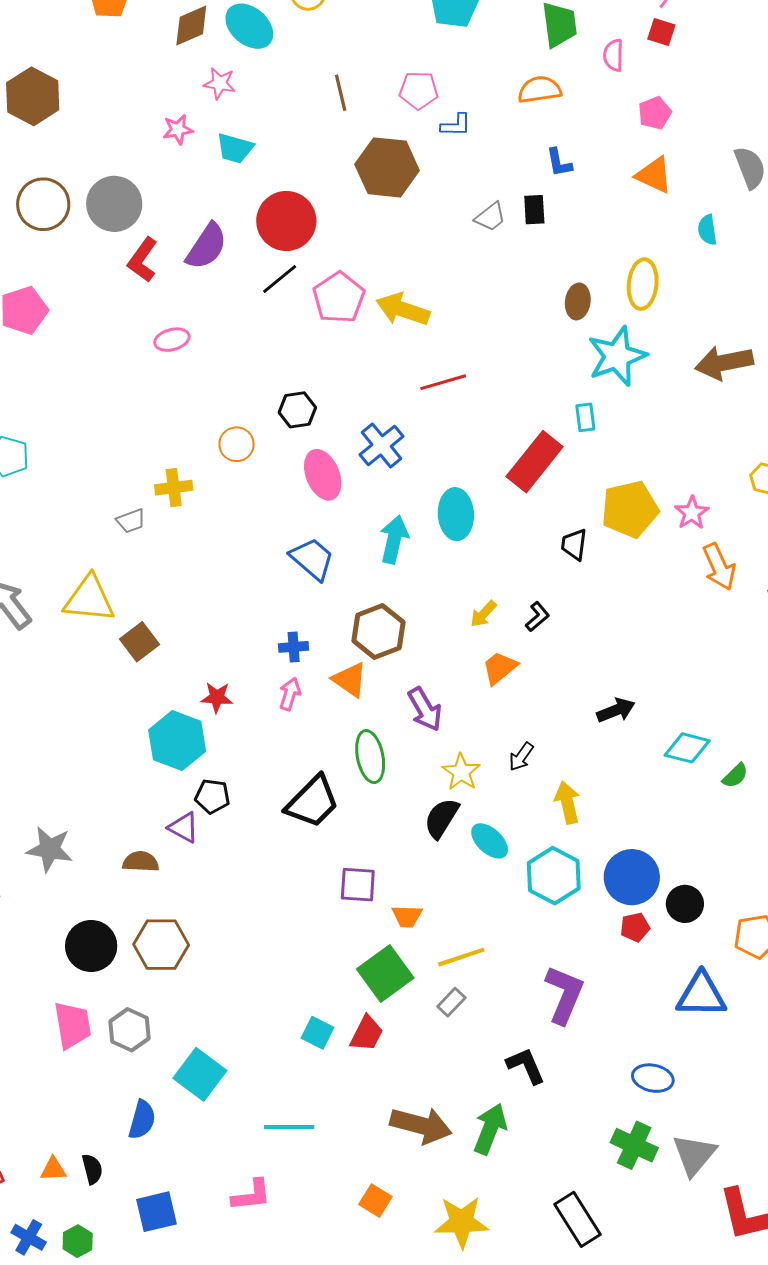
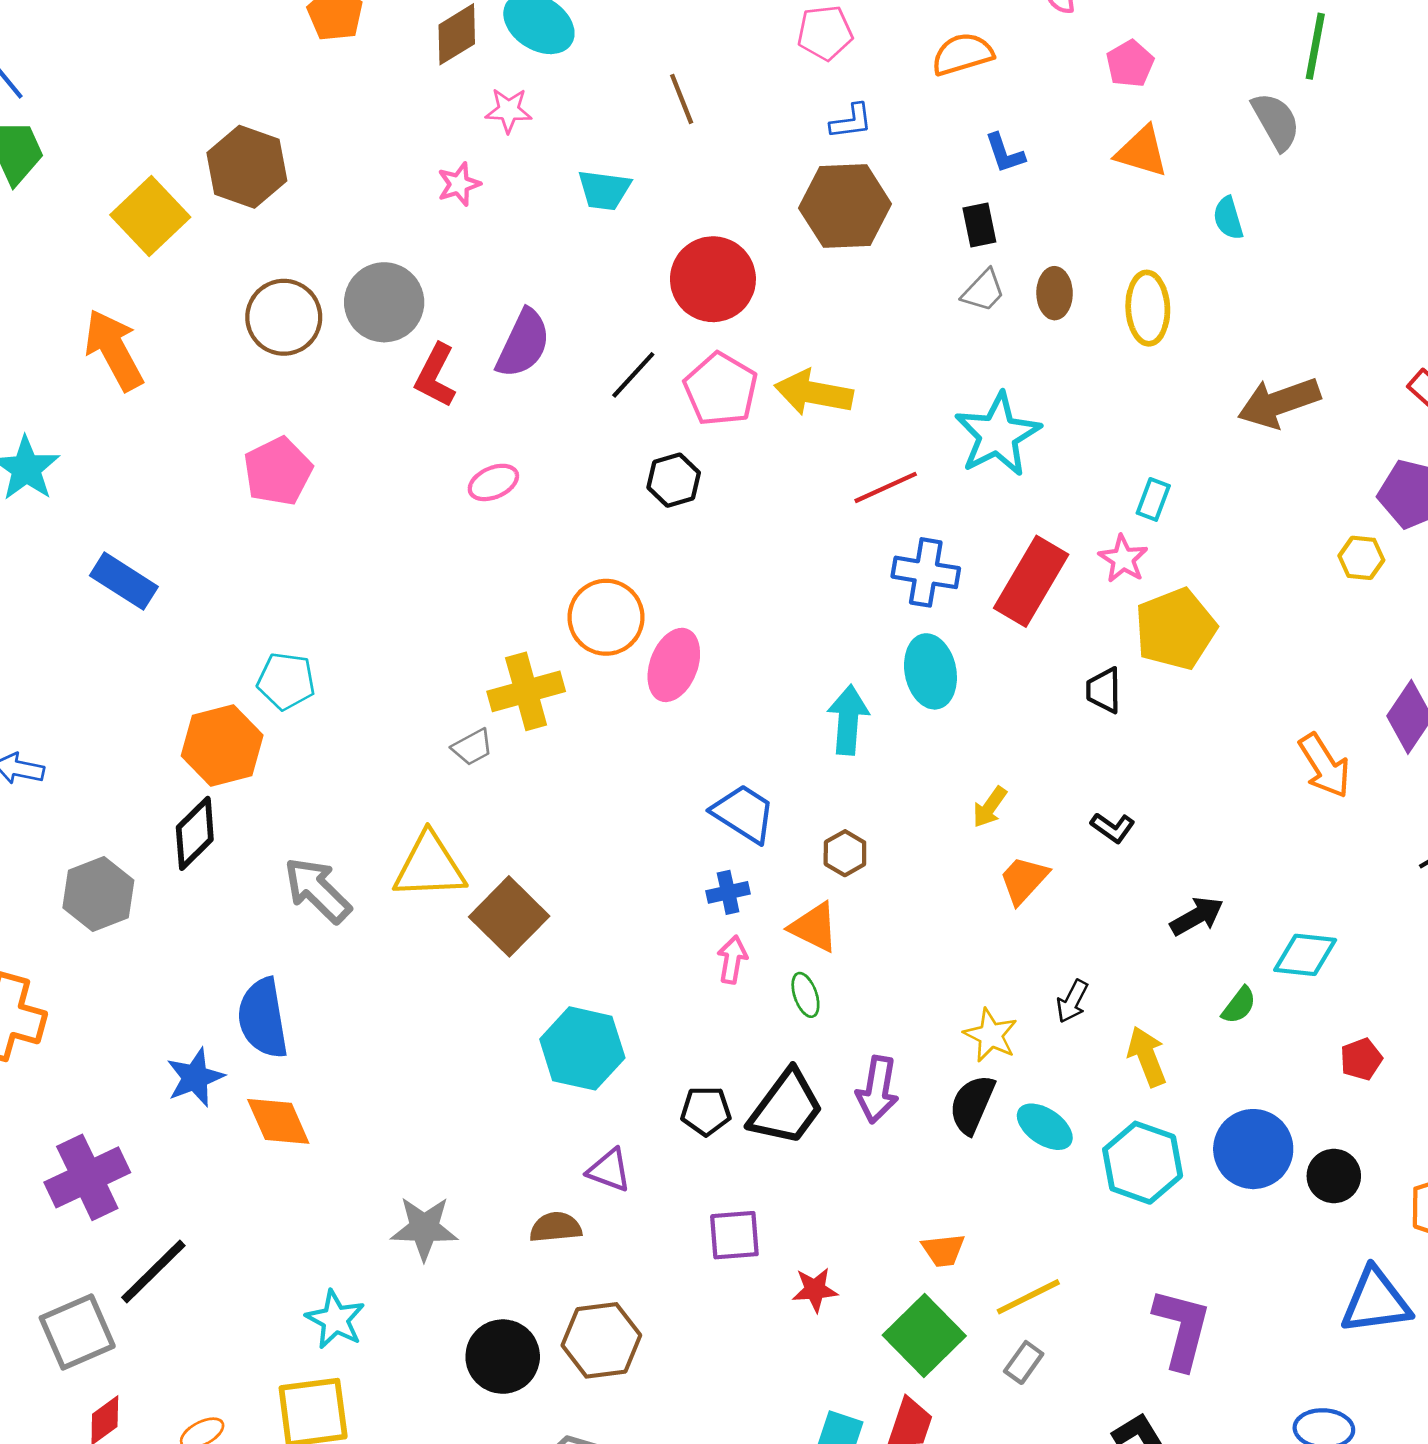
pink pentagon: (419, 90) -> (825, 33), moved
cyan trapezoid: (235, 148) -> (604, 190), moved
brown hexagon: (387, 167) -> (845, 206), moved
gray trapezoid: (490, 217) -> (983, 291), moved
red circle: (286, 221) -> (713, 279), moved
brown ellipse: (578, 301) -> (1055, 293), moved
cyan star: (617, 356) -> (998, 435), moved
black hexagon: (297, 410) -> (674, 480), moved
cyan rectangle: (585, 417) -> (1153, 499), moved, turned 36
orange circle: (237, 444) -> (606, 617), size x1.5
blue cross: (382, 445) -> (926, 572), moved, turned -33
pink ellipse: (323, 475) -> (674, 665), moved, turned 51
yellow cross: (174, 488) -> (526, 691), size x1.4
pink star: (692, 513) -> (1123, 559), moved
blue trapezoid: (312, 559) -> (744, 813), moved
orange arrow: (719, 567) -> (1325, 766), moved
black L-shape: (537, 617) -> (1113, 828), moved, turned 84
brown hexagon: (378, 631) -> (845, 853), size x0.6
brown square: (140, 642) -> (509, 916), size x1.4
red star: (217, 697) -> (815, 1290), moved
purple arrow: (425, 709) -> (877, 1090), moved, turned 48
green ellipse: (370, 757) -> (805, 995), moved, size x0.6
green semicircle: (735, 776) -> (1239, 1005), moved
black pentagon: (212, 796) -> (706, 1111), moved
purple square: (358, 885) -> (734, 1235), moved
red pentagon: (635, 927) -> (1361, 1059), moved

